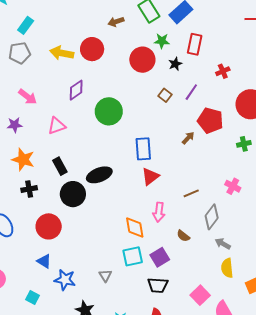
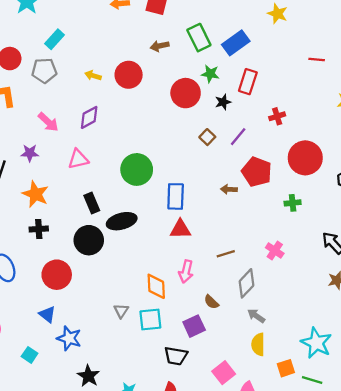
yellow arrow: (62, 53) -> (93, 76), size x0.6
purple diamond: (76, 90) -> (89, 117), moved
green circle: (109, 111) -> (137, 169), moved
brown arrow: (188, 138) -> (229, 189), turned -136
black rectangle: (60, 166) -> (92, 203), moved
red triangle: (150, 176) -> (180, 229), turned 30
purple square: (160, 257) -> (194, 326), moved
gray triangle: (105, 276) -> (121, 311), moved

